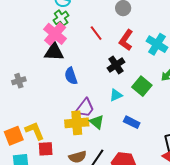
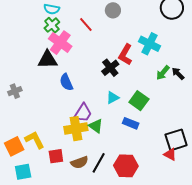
red line: (96, 33) -> (86, 24), moved
pink cross: (55, 34) -> (60, 43), moved
red L-shape: (126, 40) -> (125, 55), moved
green square: (142, 86) -> (139, 101), moved
red square: (46, 149) -> (56, 156), moved

